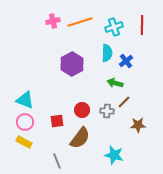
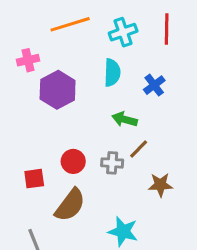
pink cross: (53, 21) -> (28, 60), moved
blue cross: (126, 61) -> (154, 85), moved

